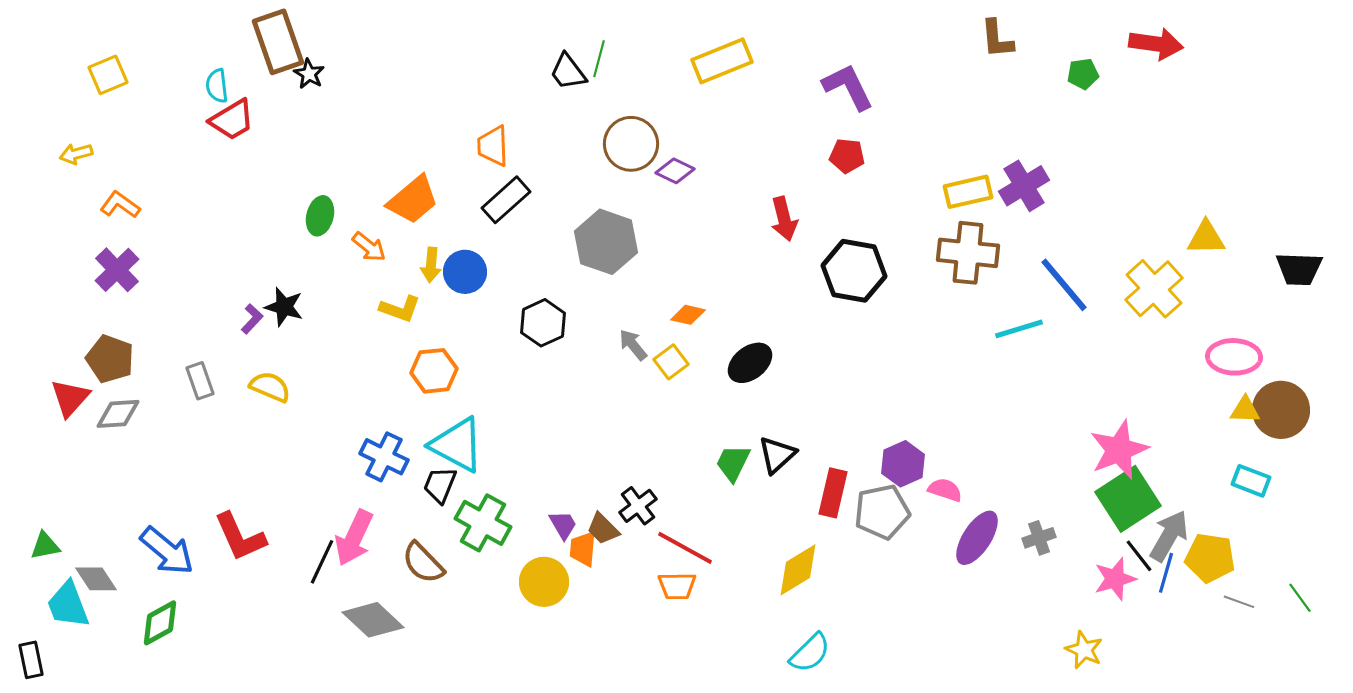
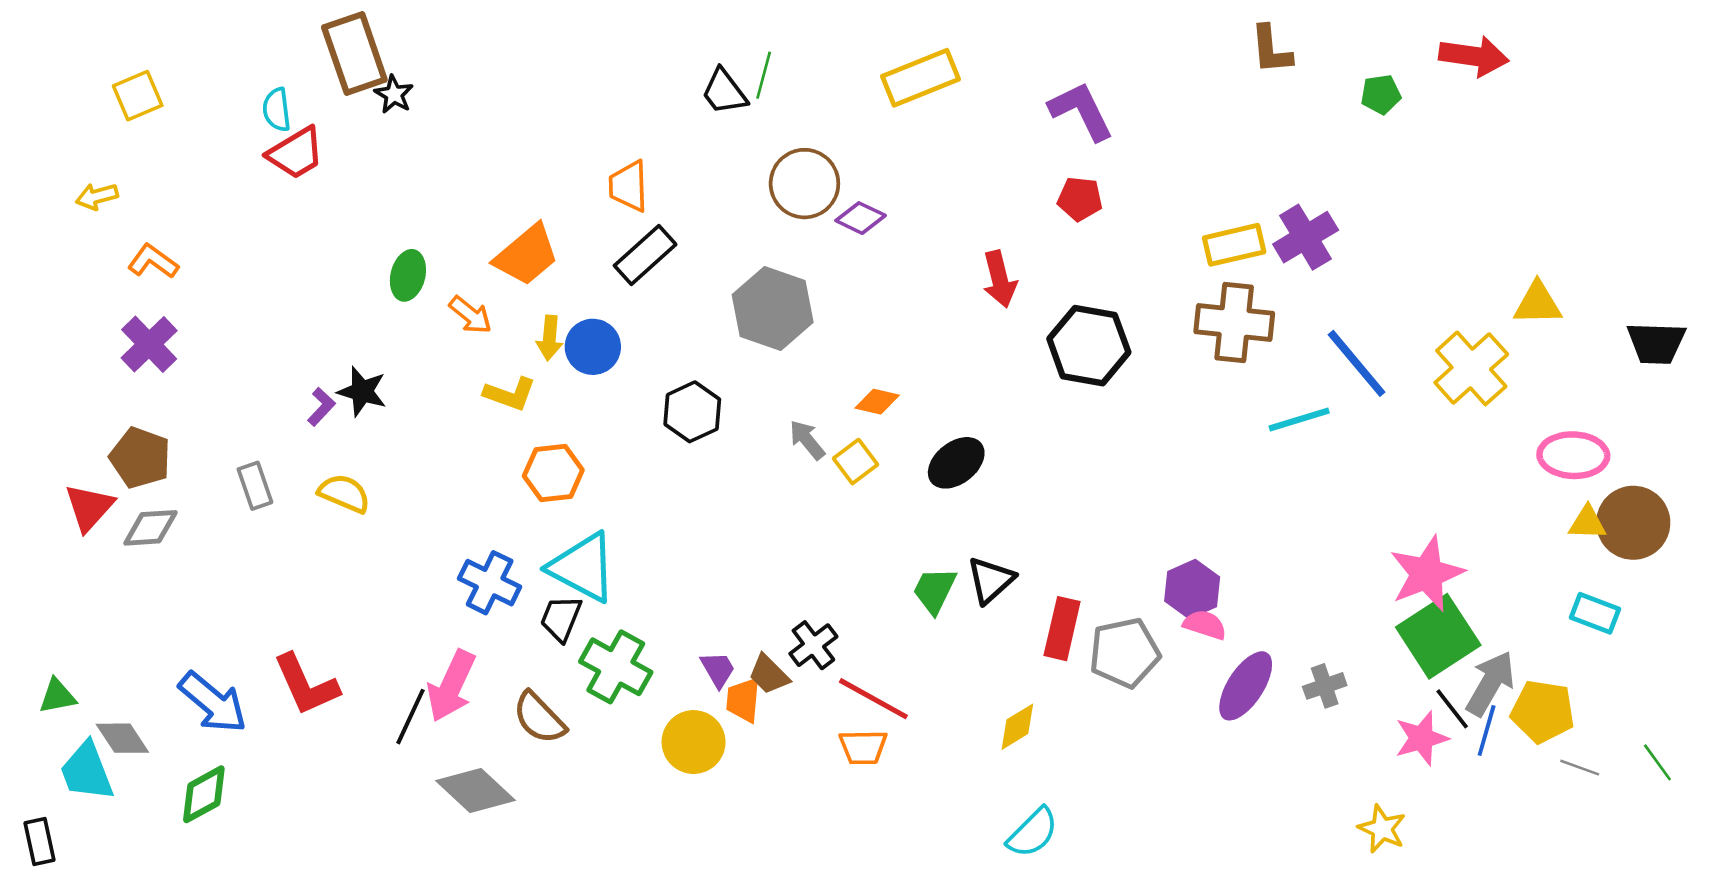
purple hexagon: (903, 464) -> (1192, 589), moved
yellow diamond: (798, 570) -> (1017, 727), size x0.7

